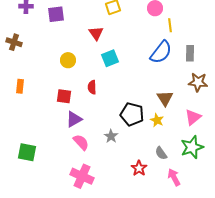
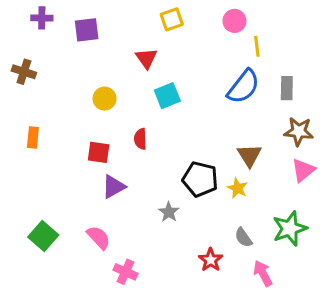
pink triangle: (193, 117) -> (303, 170), moved
pink semicircle: (81, 142) -> (99, 237), moved
green square: (27, 152) -> (43, 236), turned 30
pink cross: (82, 176) -> (125, 272), size x0.7

